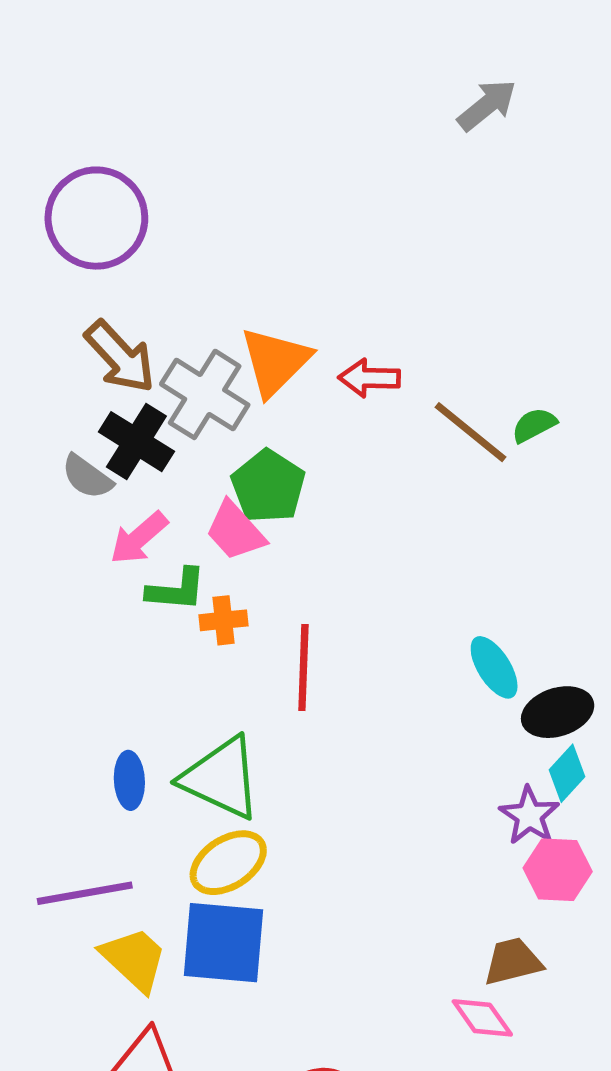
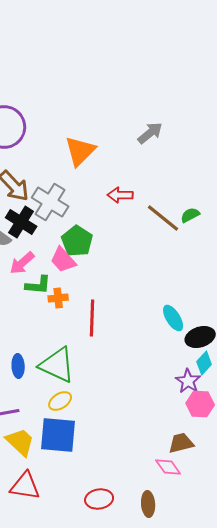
gray arrow: (487, 105) -> (150, 133), moved
orange triangle: (275, 362) -> (80, 151), moved
yellow ellipse: (228, 863) -> (60, 401), size x0.7

